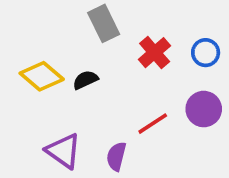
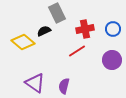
red cross: (155, 53) -> (85, 29), turned 30
black semicircle: (85, 80) -> (44, 31), moved
red line: (153, 124) -> (77, 51), moved

